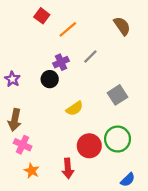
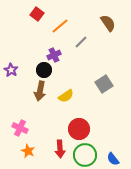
gray line: (90, 56) -> (81, 42), moved
brown arrow: (15, 120) -> (40, 91), moved
green circle: (118, 139) -> (85, 155), moved
blue semicircle: (128, 180) -> (113, 159), turned 96

